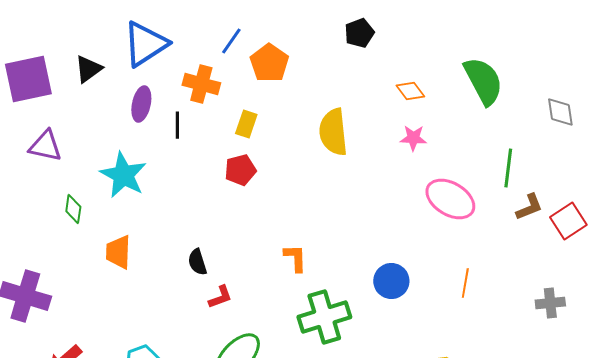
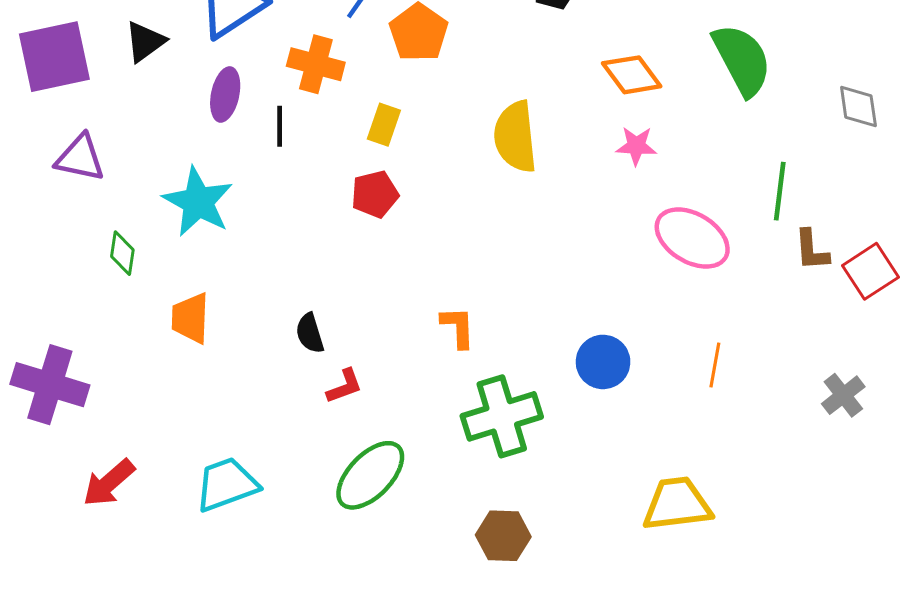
orange diamond: (410, 91) -> (632, 75), size x1.4
brown L-shape: (529, 207) -> (812, 250), turned 108
gray cross: (550, 303) -> (843, 395), turned -32

